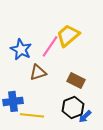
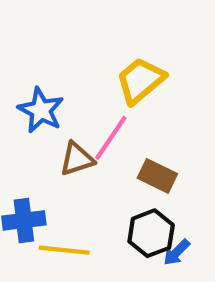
pink line: (50, 46) -> (111, 138), moved

